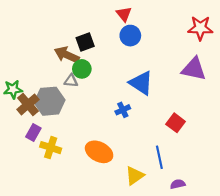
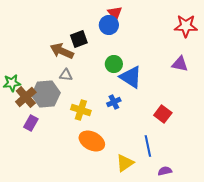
blue circle: (130, 36) -> (109, 25), moved
green circle: (82, 69) -> (114, 64), moved
purple triangle: (194, 69) -> (180, 64), size x0.7
yellow cross: (51, 148) -> (81, 110), moved

